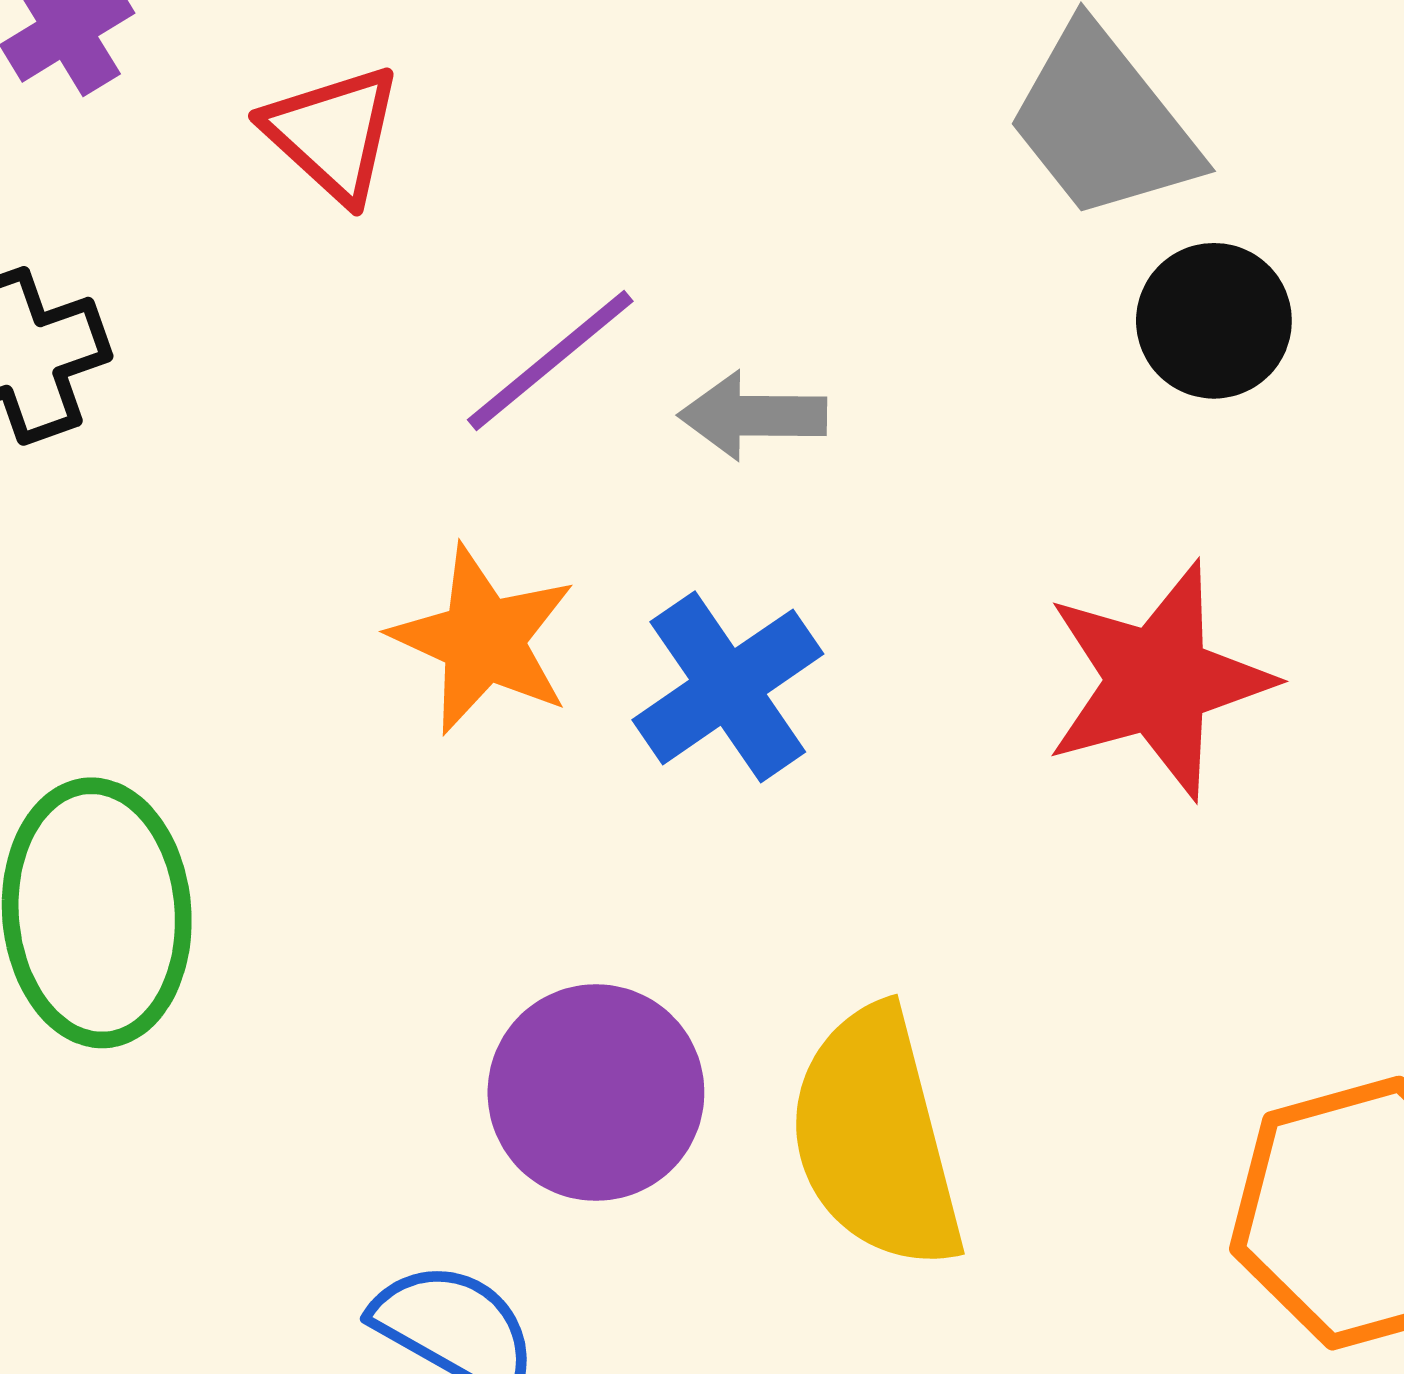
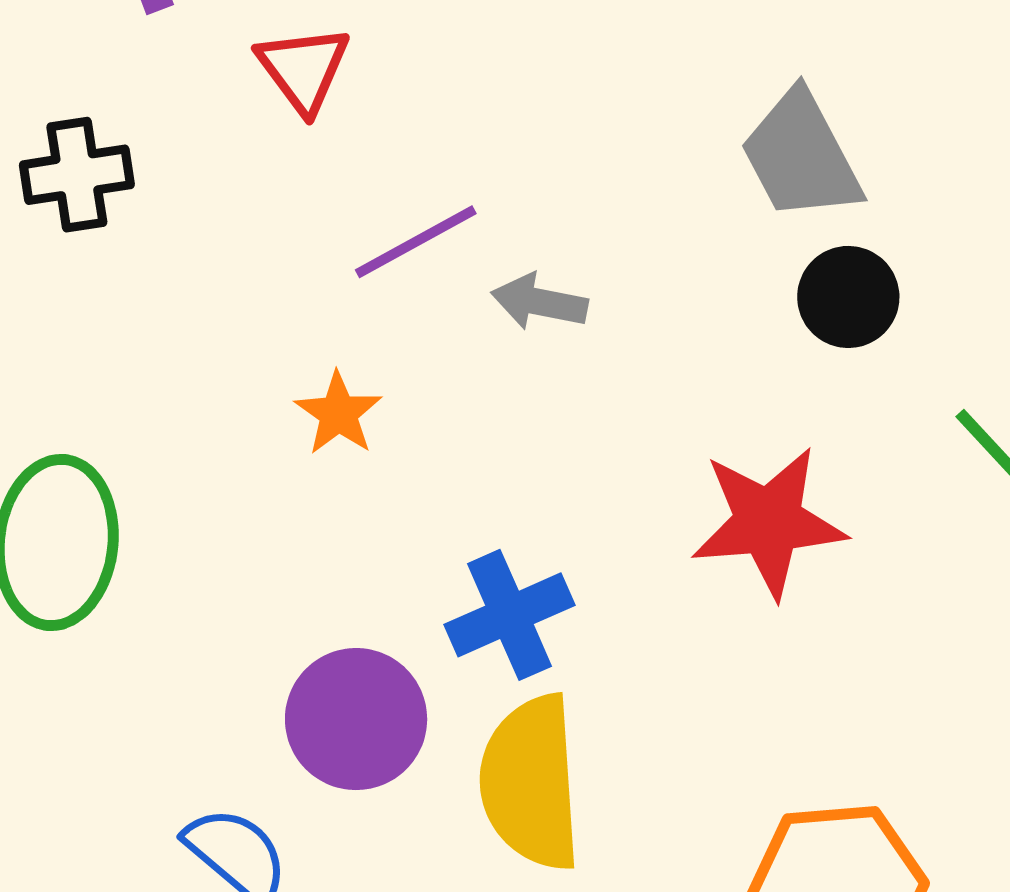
orange star: (483, 640) -> (338, 413), size x0.7
blue cross: (728, 687) -> (510, 615), moved

